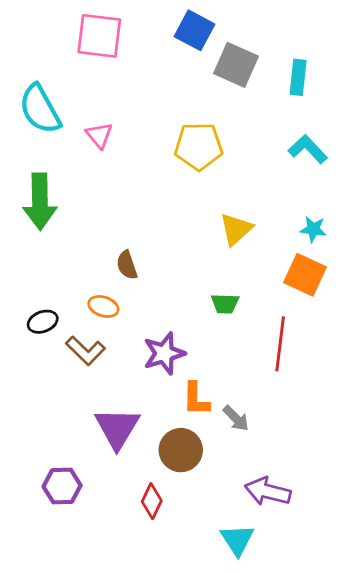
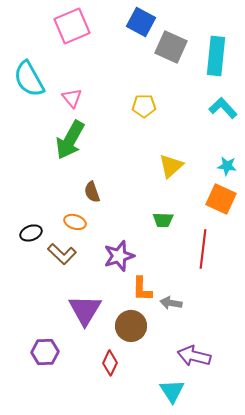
pink square: (99, 36) -> (72, 26), turned -30
cyan rectangle: (298, 77) -> (216, 56), size x1.5
yellow pentagon: (199, 146) -> (144, 106), size x0.7
green arrow: (40, 202) -> (70, 140), moved, turned 30
gray arrow: (236, 418) -> (171, 303), turned 145

